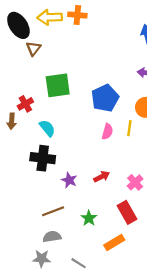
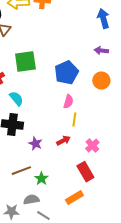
yellow line: (129, 128) -> (74, 120), moved
green star: (89, 218) -> (41, 179), moved
gray semicircle: (52, 237) -> (31, 200), moved

